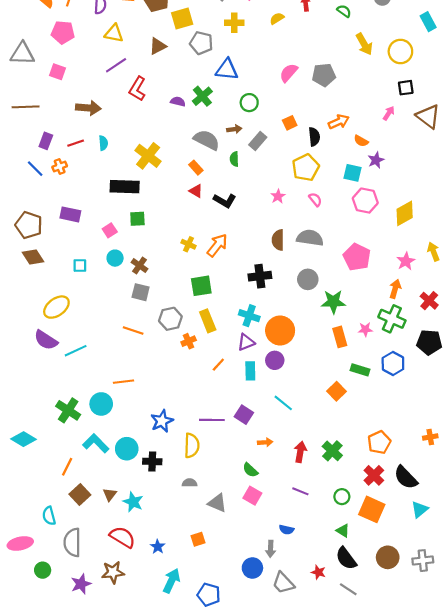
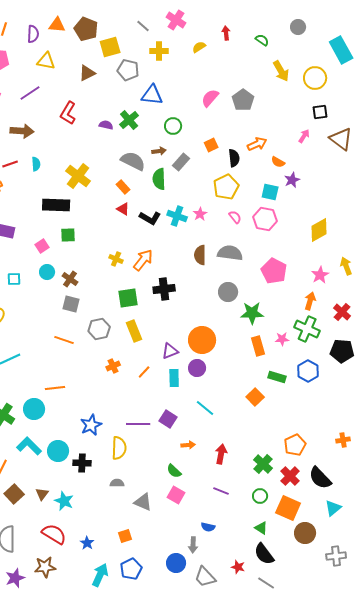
cyan rectangle: (428, 22) -> (341, 50), size x1.5
purple line: (116, 65) -> (30, 93), moved
gray pentagon: (324, 75) -> (243, 100), turned -30
green semicircle: (234, 159) -> (159, 179), size x1.5
pink hexagon: (365, 201) -> (265, 219), moved
black cross: (260, 276) -> (164, 289), moved
cyan cross: (249, 316) -> (177, 216), moved
orange cross: (189, 341) -> (113, 366), moved
green cross: (332, 451) -> (263, 464), moved
brown circle: (388, 557) -> (305, 533), moved
blue pentagon: (209, 595) -> (131, 569), moved, turned 30

